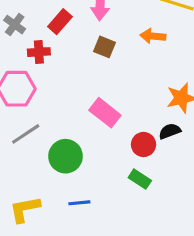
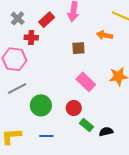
brown square: (105, 47) -> (78, 48), moved, turned -32
pink rectangle: (105, 113) -> (86, 82), moved
black semicircle: (170, 131) -> (106, 132), moved
red circle: (143, 144) -> (74, 108), moved

